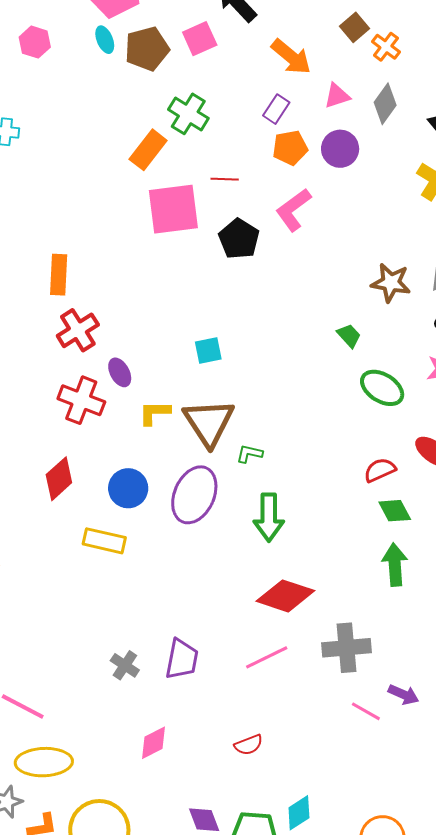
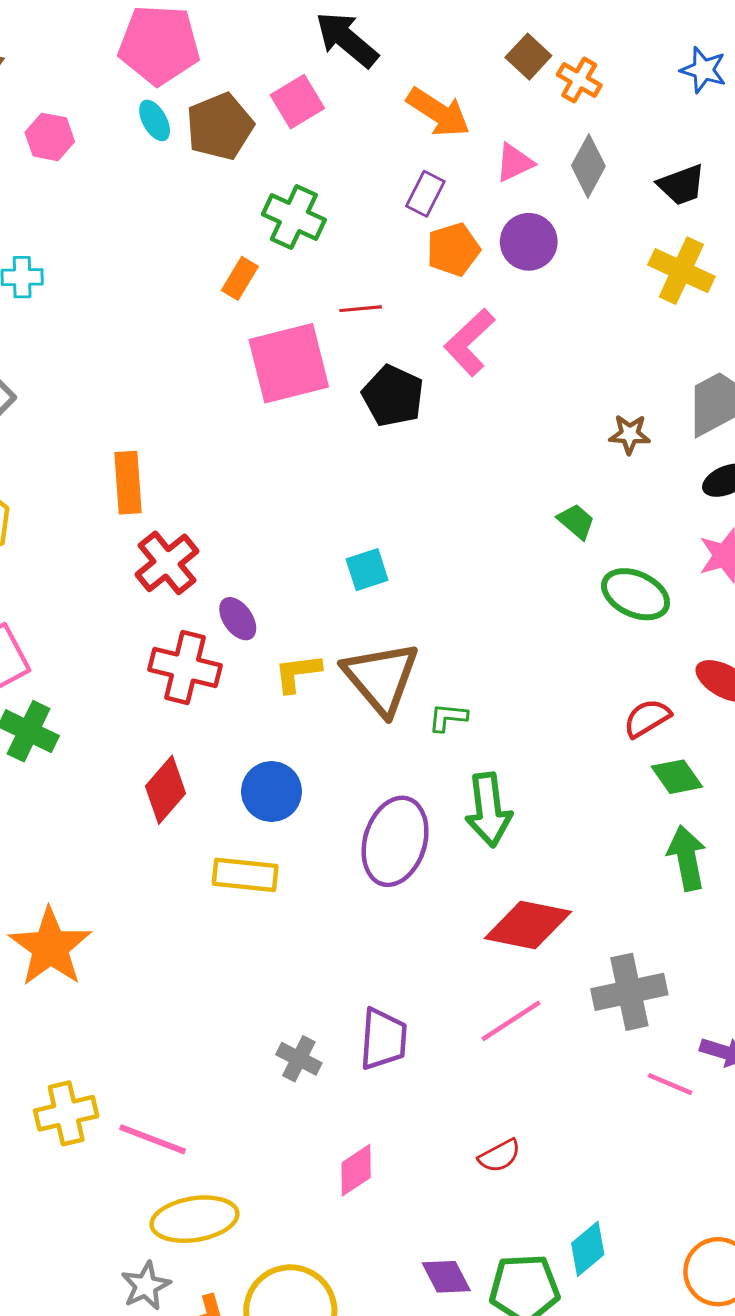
orange rectangle: (148, 150) -> (240, 278), size x0.7
brown star: (391, 283) -> (630, 434), size x0.7
purple ellipse: (194, 495) -> (395, 841), moved

